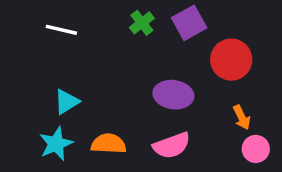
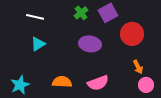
purple ellipse: (173, 95) -> (90, 44), moved
cyan triangle: (67, 102) -> (38, 44), moved
cyan star: (56, 144) -> (20, 85), moved

